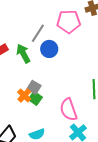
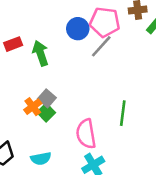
gray line: (38, 33) -> (101, 46), moved
blue circle: (49, 49) -> (78, 29), moved

